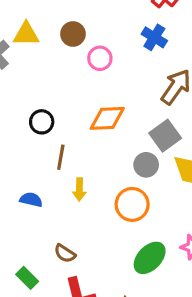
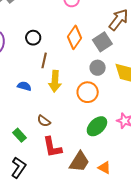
orange diamond: (107, 118) -> (74, 37), turned -55
gray square: (165, 136) -> (102, 42), moved
yellow arrow: (79, 189) -> (55, 81), size x1.5

